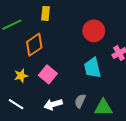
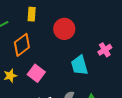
red circle: (94, 31) -> (64, 29), moved

